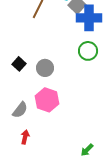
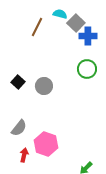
blue cross: (89, 18) -> (88, 36), size x0.7
pink hexagon: (47, 100) -> (46, 144), moved

